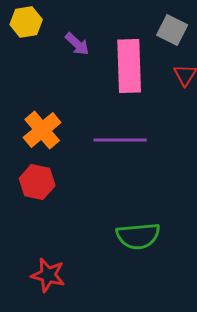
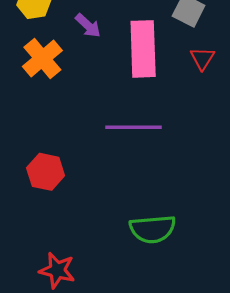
orange cross: (42, 130) -> (42, 58), moved

